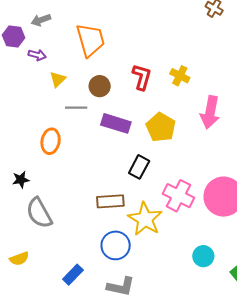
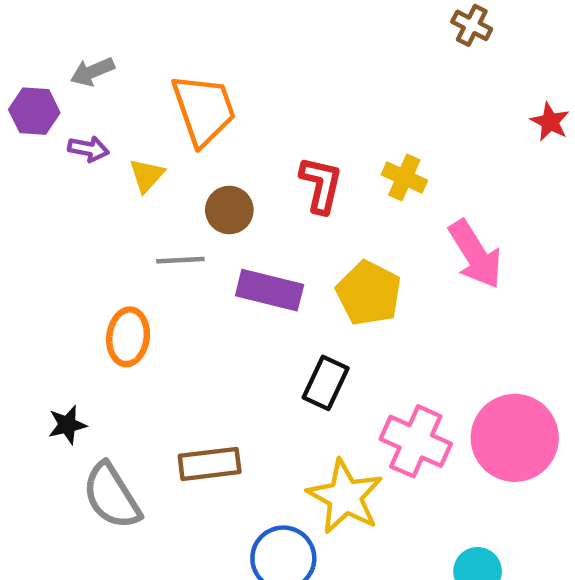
yellow triangle: (58, 79) -> (147, 175), moved
pink arrow: (210, 112) -> (475, 254), turned -40
brown rectangle: (110, 201) -> (210, 464), moved

